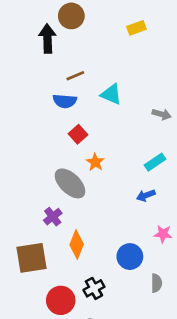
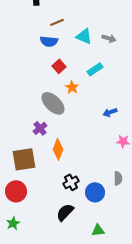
gray arrow: (162, 114) -> (109, 38), moved
cyan rectangle: (155, 162) -> (95, 69), moved
blue circle: (130, 257) -> (95, 192), moved
red circle: (61, 300) -> (16, 191), moved

